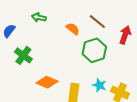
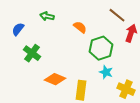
brown line: (97, 22) -> (117, 15), moved
cyan star: (99, 85) -> (106, 72), moved

